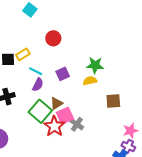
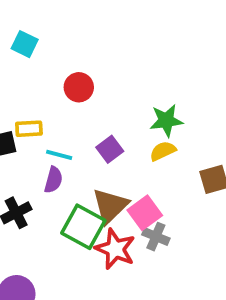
yellow rectangle: (23, 54) -> (29, 129), turned 40
purple semicircle: (38, 85) -> (53, 180), moved
brown triangle: (56, 103) -> (110, 206), size x1.5
pink square: (65, 116) -> (145, 213), moved

